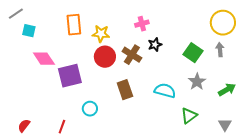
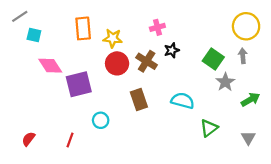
gray star: (197, 82) -> (225, 82), moved

